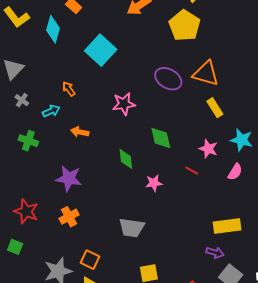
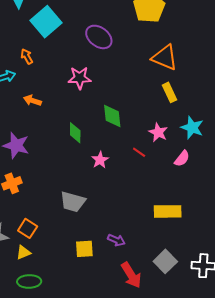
cyan square: (101, 50) -> (46, 22), moved
purple ellipse: (168, 79) -> (99, 37), moved
pink star: (154, 183) -> (100, 160), turned -30
purple arrow: (215, 253) -> (116, 240), moved

